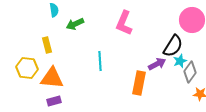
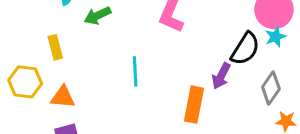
cyan star: (180, 61) -> (275, 37), moved
purple arrow: (157, 64) -> (221, 76), turned 144
orange triangle: (52, 78) -> (63, 97), size x0.7

